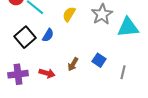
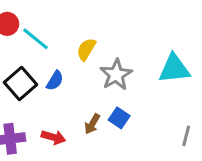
gray star: (102, 14) -> (116, 75), moved
blue square: (99, 60) -> (119, 118), moved
gray line: (123, 72) -> (186, 136), moved

